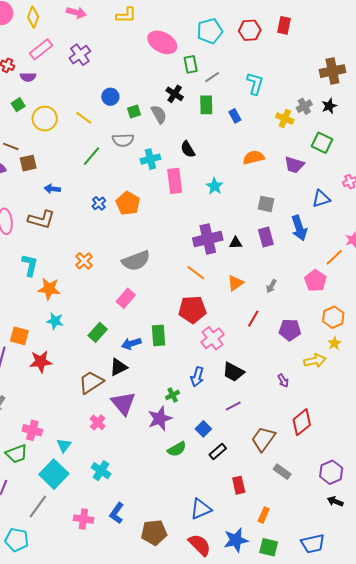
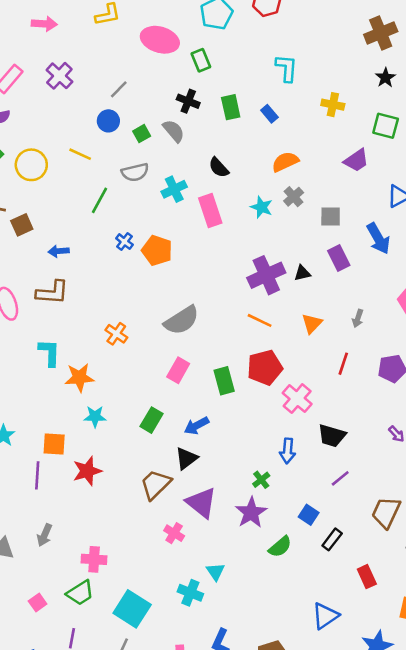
gray line: (212, 77) -> (119, 89), moved
gray cross: (304, 106) -> (294, 197), moved
orange semicircle: (254, 157) -> (285, 162), moved
purple trapezoid: (294, 165) -> (356, 160), turned -40
blue cross: (99, 203) -> (124, 242), moved
green rectangle: (159, 335) -> (224, 381), moved
cyan triangle: (64, 445) -> (215, 572), moved

